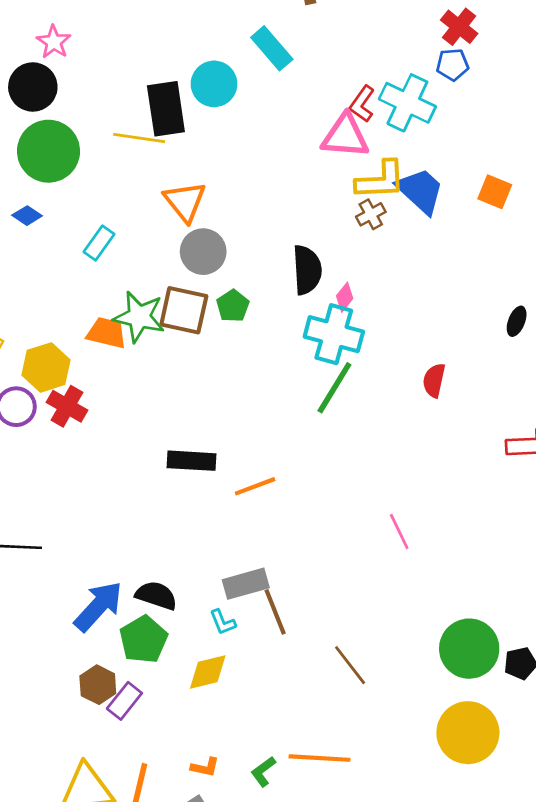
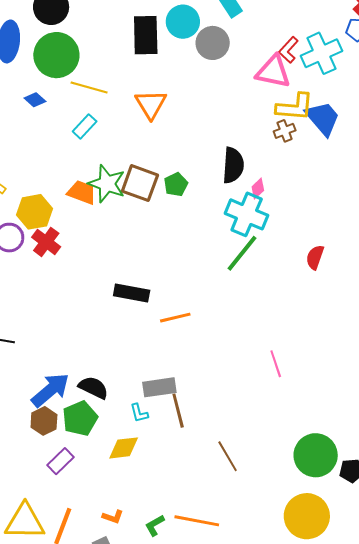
cyan cross: (407, 103) -> (321, 53), turned 33
yellow line: (139, 138) -> (89, 87), moved
gray circle: (203, 252) -> (213, 43), moved
brown hexagon: (98, 685) -> (44, 421), moved

